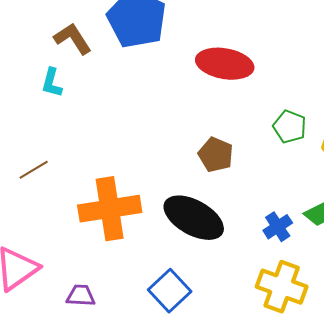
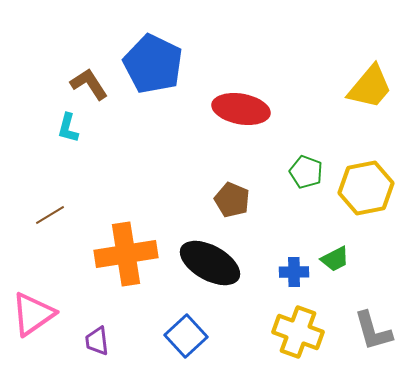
blue cross: (278, 227) -> (294, 272), turned 32
purple trapezoid: (81, 296) -> (97, 341), turned -100

